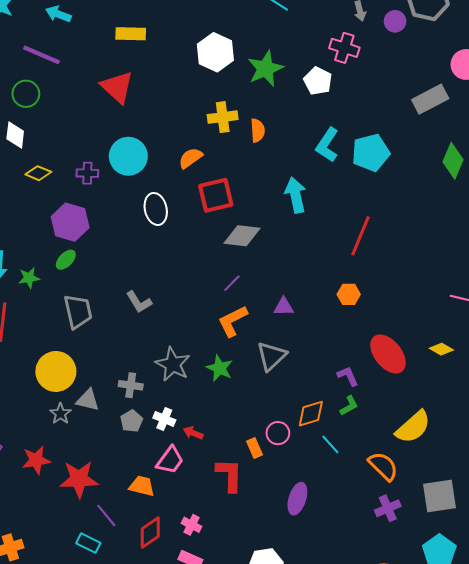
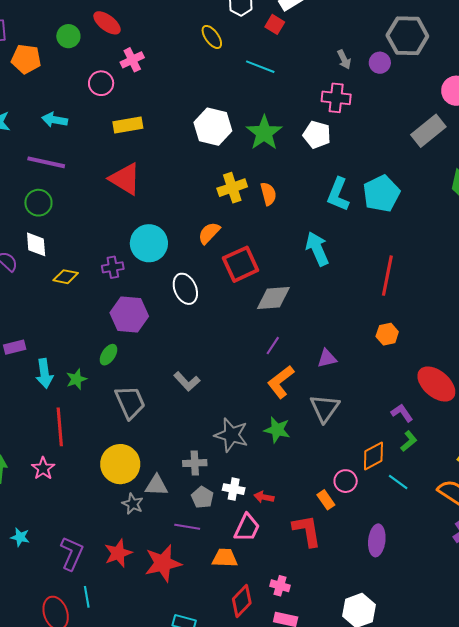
purple hexagon: (70, 222) -> (129, 315), moved
purple line: (106, 516) -> (187, 527), moved, turned -30

